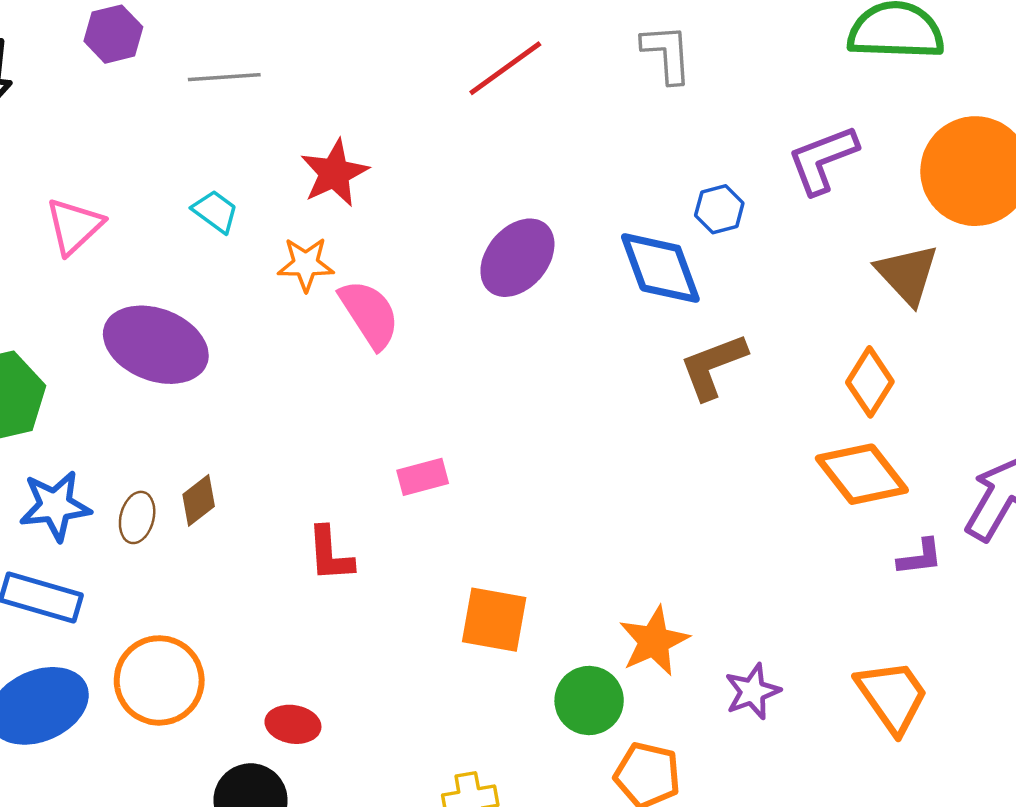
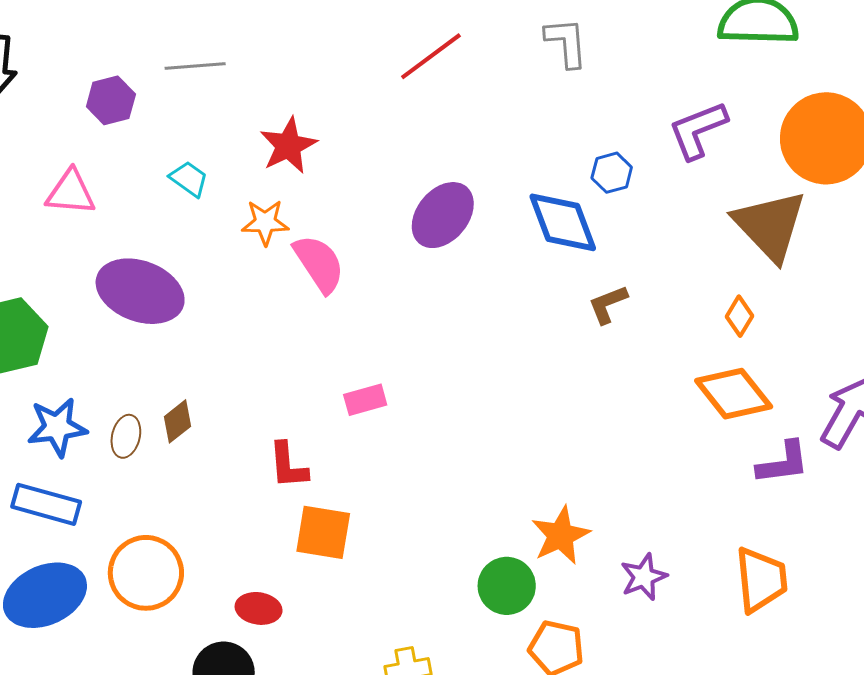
purple hexagon: (113, 34) -> (111, 100), moved
pink triangle: (74, 226) -> (71, 192), turned 48
brown triangle: (907, 274) -> (770, 225), size x1.4
brown L-shape: (713, 366) -> (608, 304), size x0.7
orange diamond: (870, 382) -> (739, 316), size x0.7
purple L-shape: (920, 557) -> (783, 463), size x1.4
orange square: (494, 620) -> (323, 532), moved
orange trapezoid: (892, 696) -> (761, 580), turned 30

